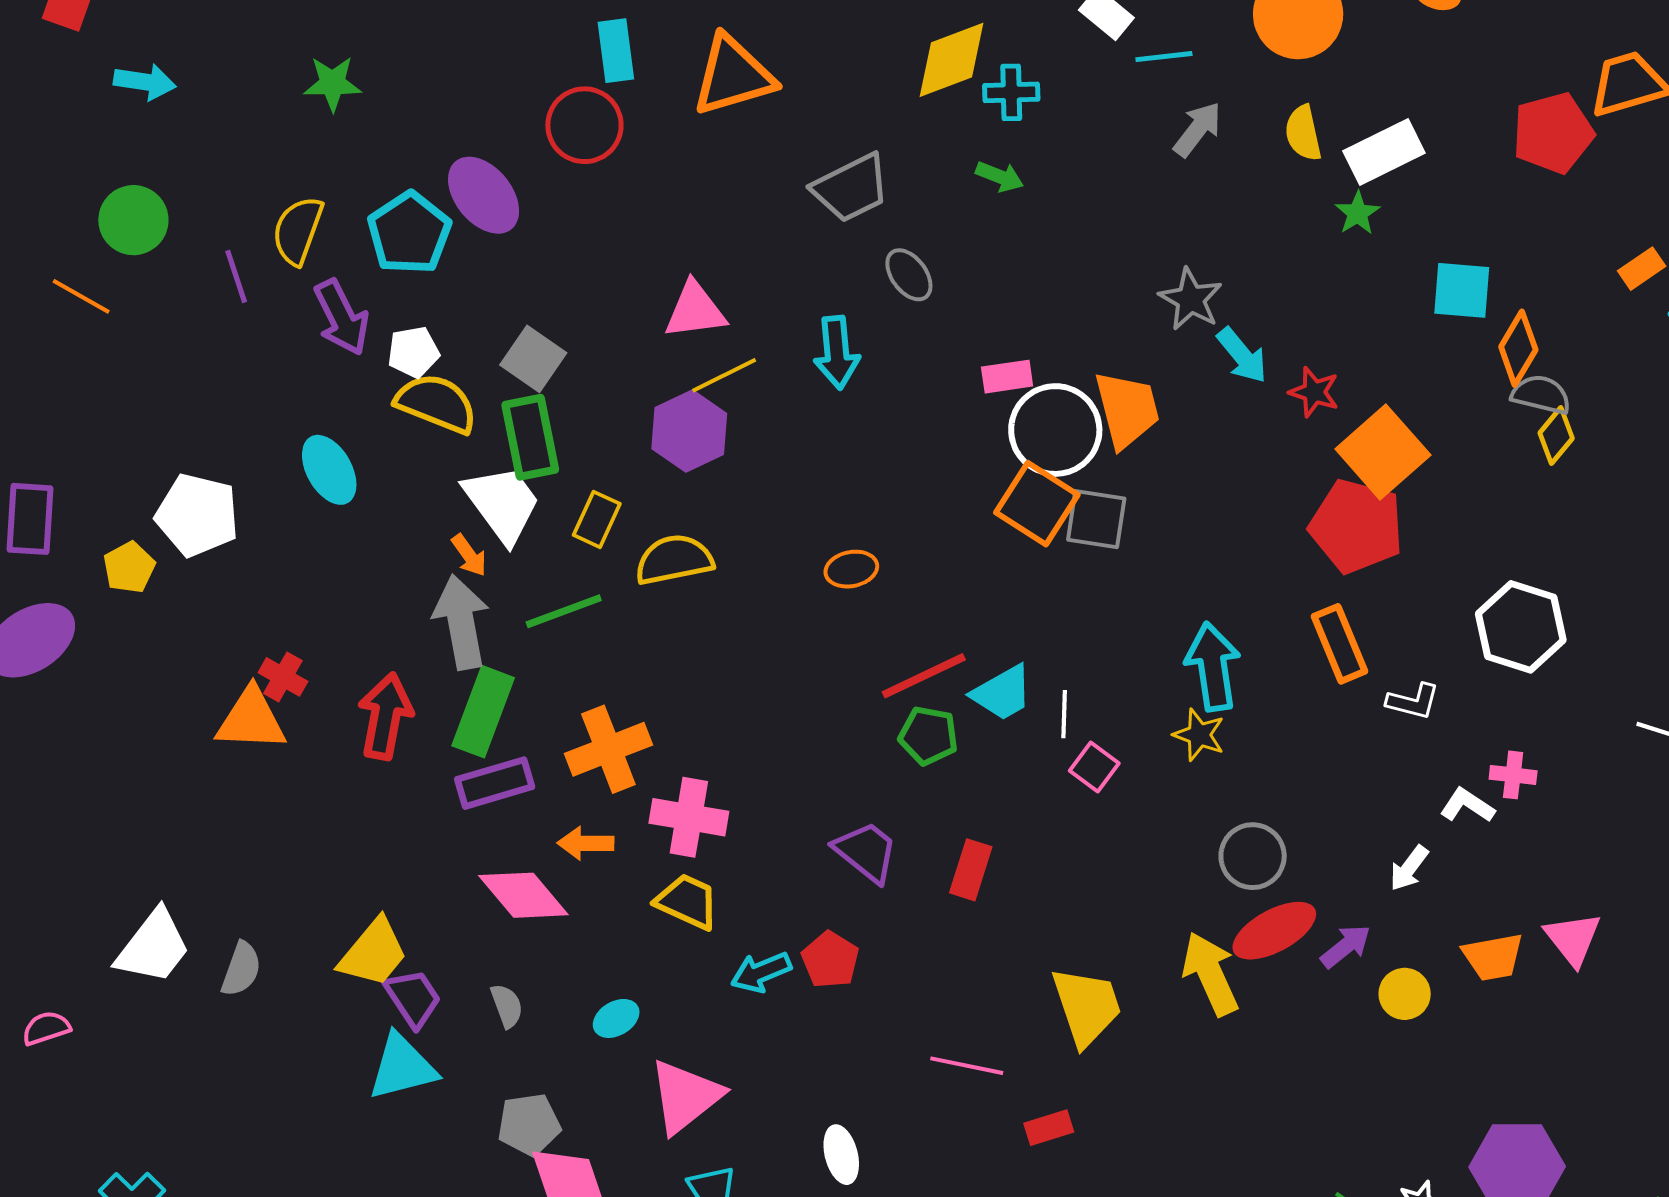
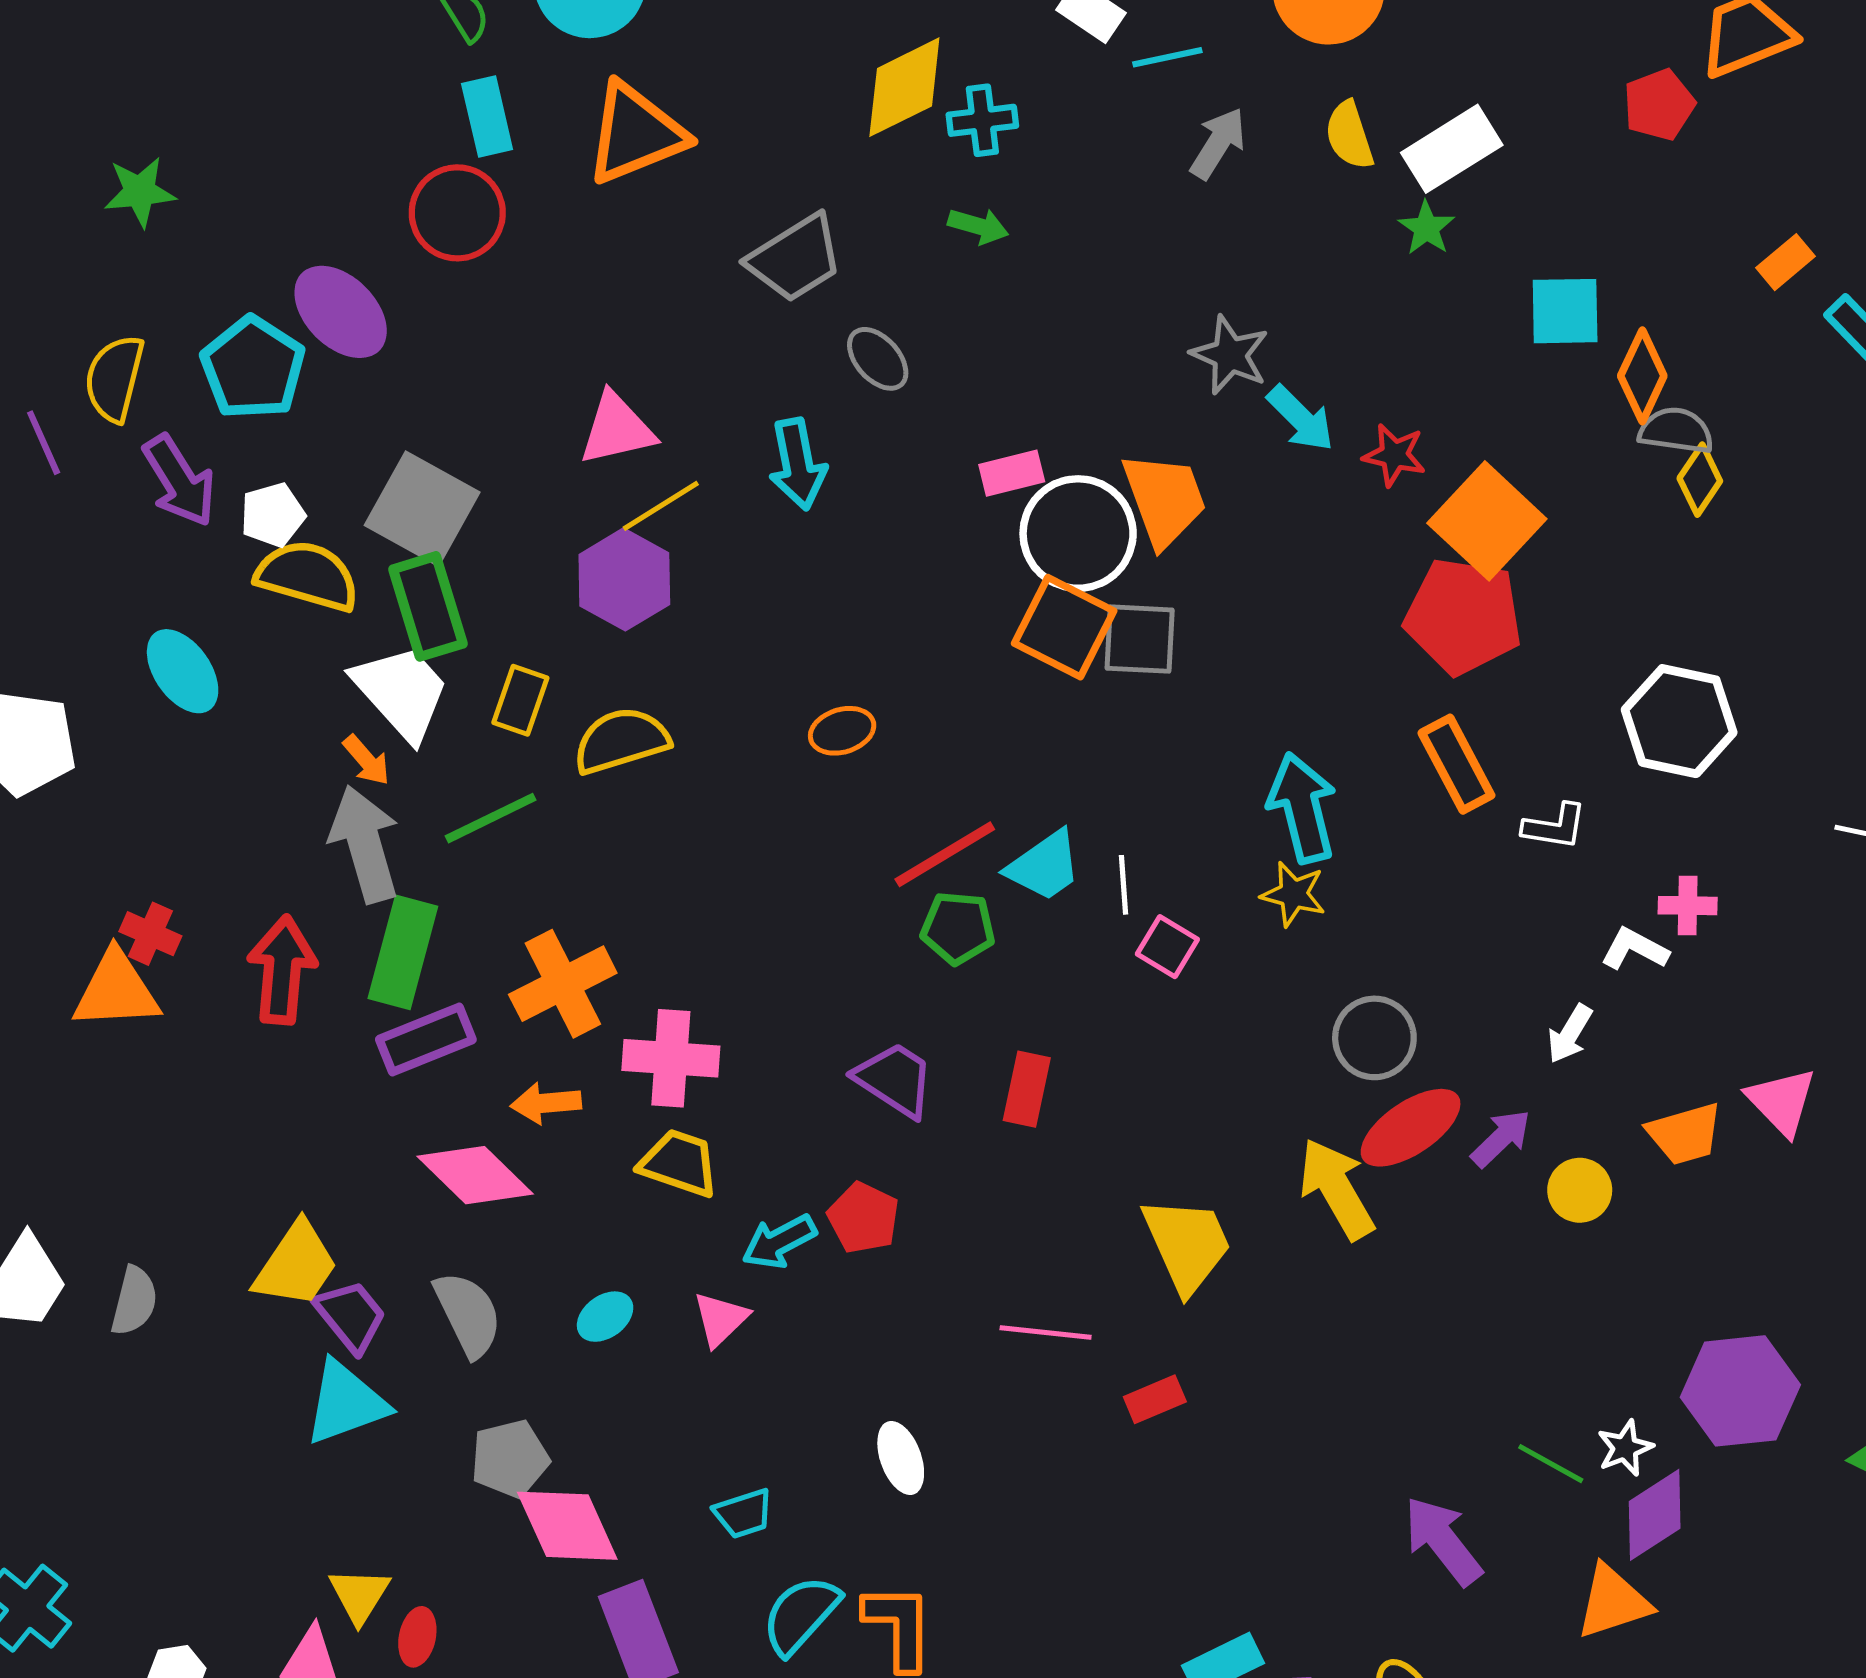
red pentagon: (1553, 133) -> (1659, 105), size x0.7
gray square: (533, 359) -> (422, 509), size x1.4
gray semicircle: (507, 1006) -> (468, 1314), size x1.6
pink triangle: (685, 1096) -> (721, 1319), moved, size x0.6

